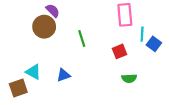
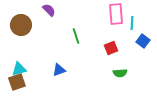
brown circle: (44, 27) -> (21, 25), moved
cyan line: (142, 34) -> (132, 23), moved
cyan triangle: (33, 72) -> (19, 69), moved, turned -42

